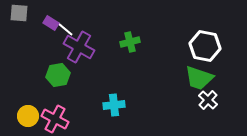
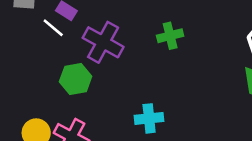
white line: (65, 29) -> (53, 28), moved

